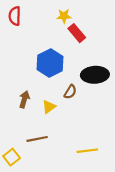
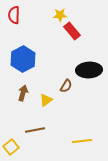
blue hexagon: (50, 63) -> (23, 59), moved

